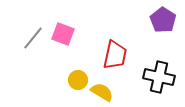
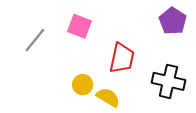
pink square: (63, 34) -> (79, 26), moved

